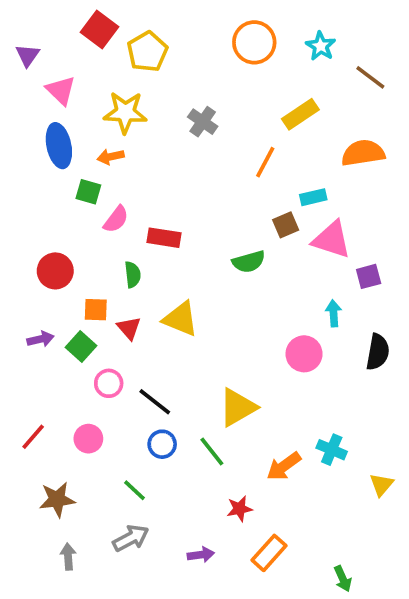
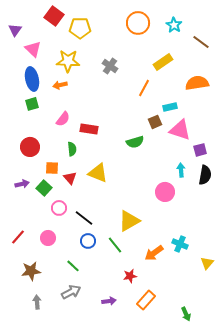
yellow pentagon: (147, 52) -> (80, 28), turned 30
green square: (88, 192) -> (32, 104), moved, turned -32
black semicircle: (378, 352) -> (205, 175), moved

